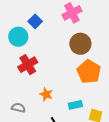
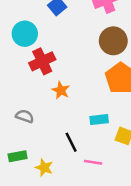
cyan circle: (18, 37) -> (25, 34), moved
orange star: (46, 94) -> (61, 90), moved

